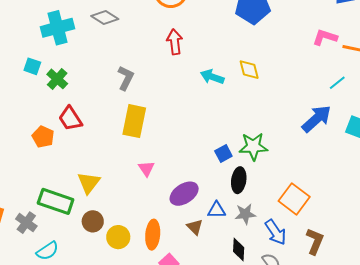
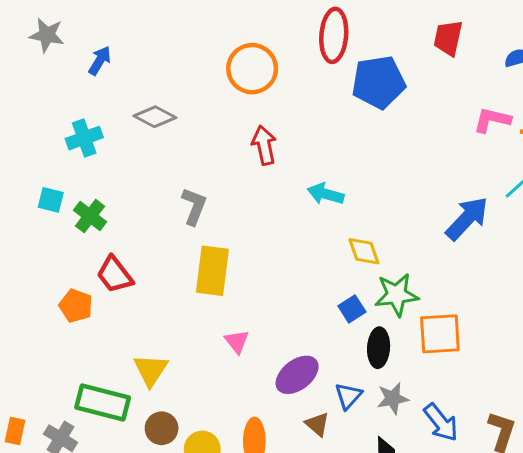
cyan cross: (57, 28) -> (84, 138), size x0.7
yellow diamond: (249, 70) -> (364, 251), moved
blue arrow: (316, 119) -> (467, 218), moved
orange square: (294, 199) -> (440, 334), moved, turned -36
blue triangle: (217, 210) -> (348, 396), turned -42

